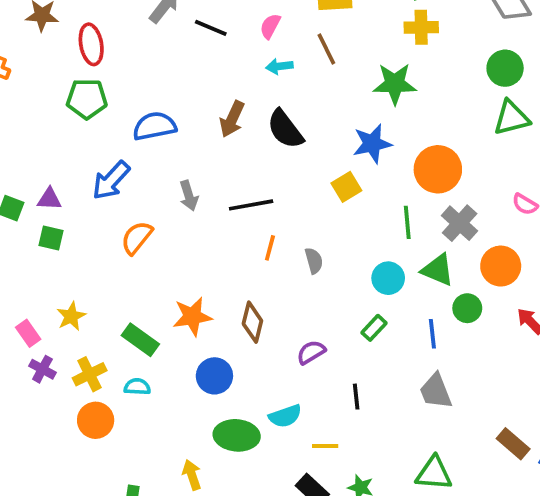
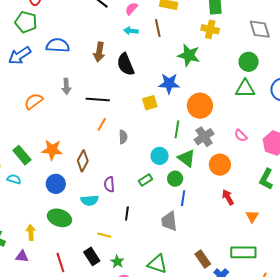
brown arrow: (232, 119) -> (99, 52), turned -30
blue arrow: (111, 180) -> (20, 56), moved
green circle: (467, 308) -> (175, 179), moved
blue line: (432, 334) -> (183, 198), moved
purple semicircle: (311, 352) -> (109, 184), turned -77
cyan semicircle: (285, 416) -> (90, 200), moved

